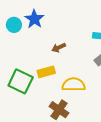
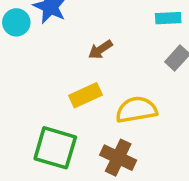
green square: (21, 81) -> (55, 148), moved

